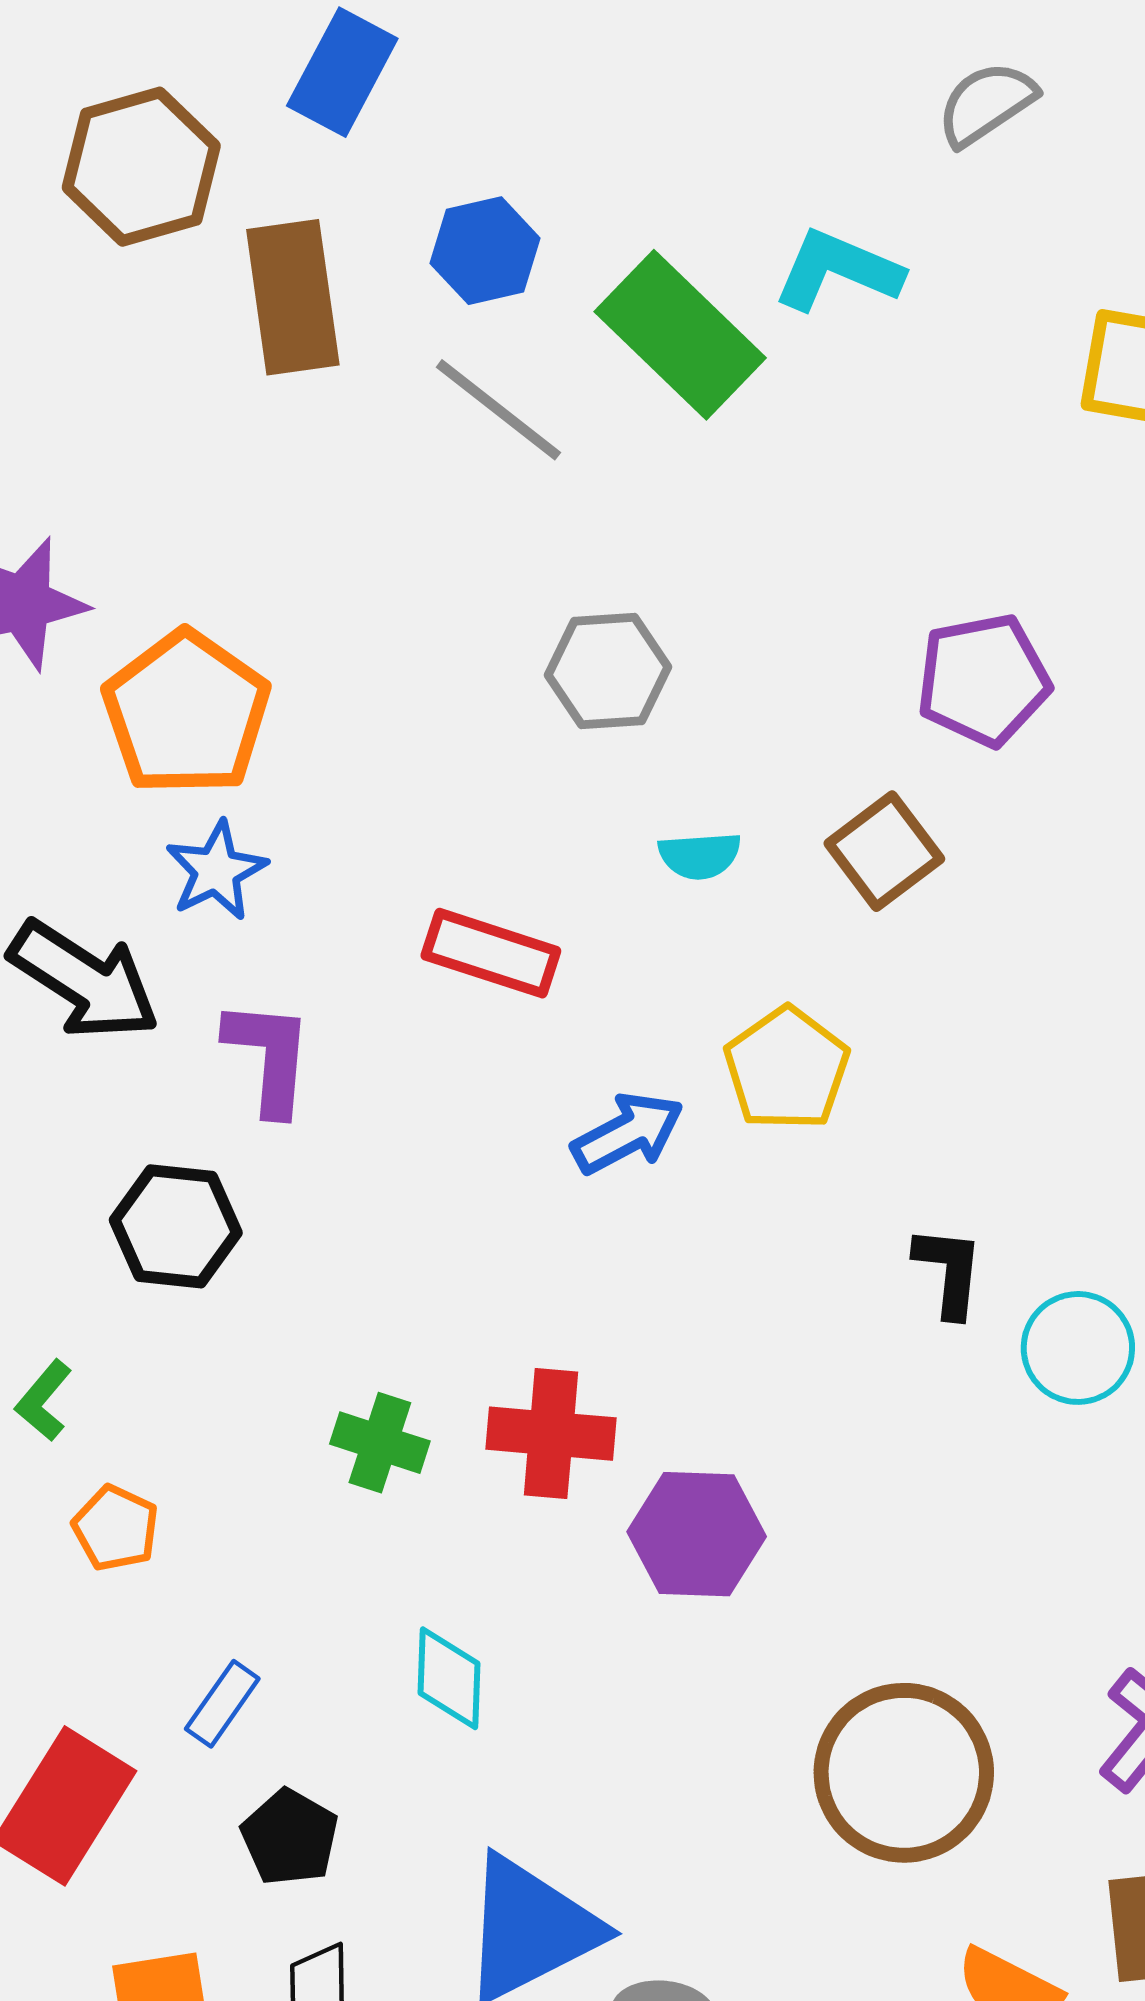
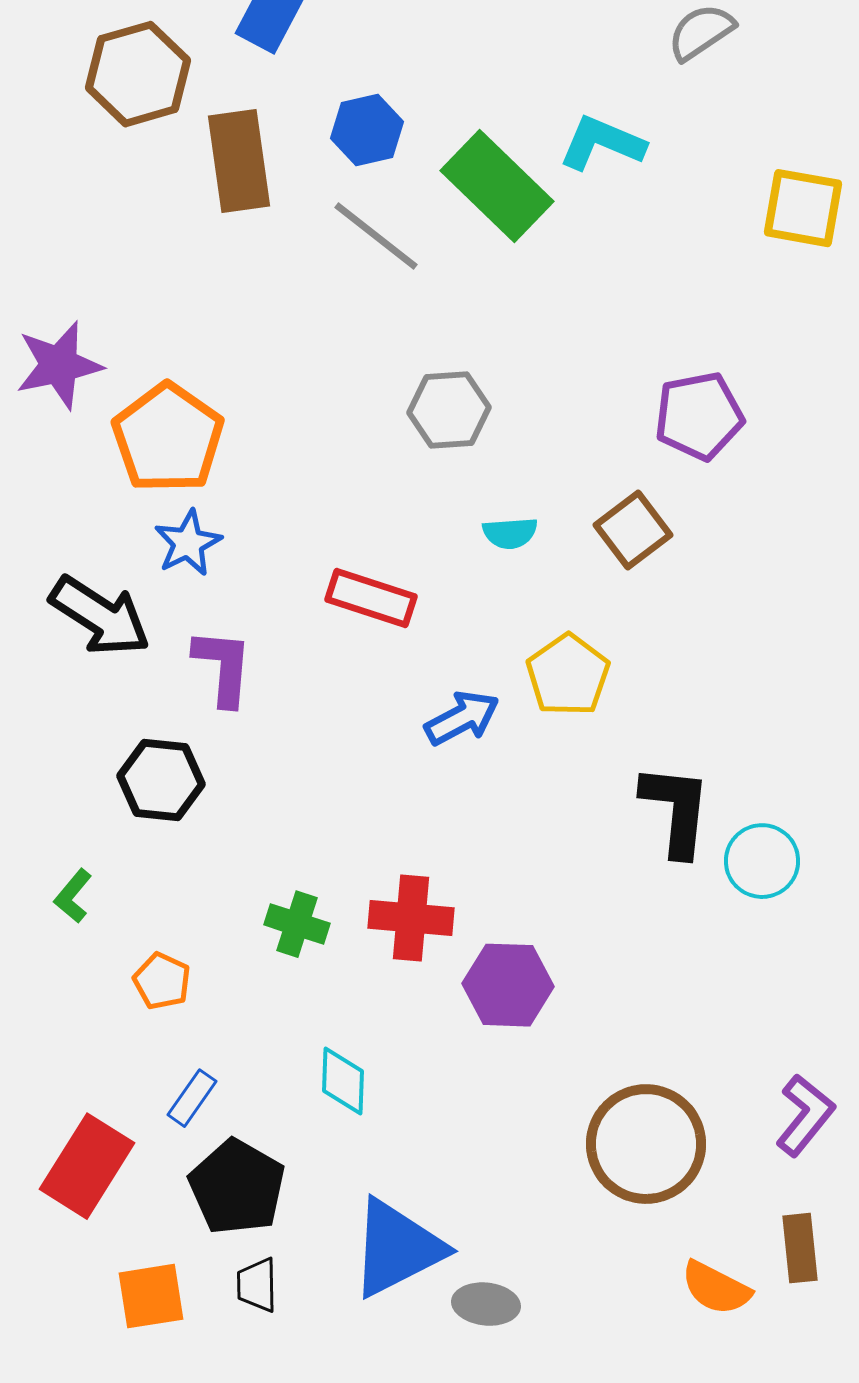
black L-shape: (949, 1271) -> (676, 810), size x1.5
orange pentagon: (116, 1528) -> (162, 981), moved
black pentagon: (290, 1837) -> (237, 1187), size x1.5

